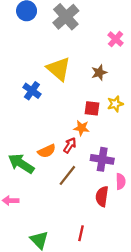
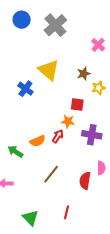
yellow star: (115, 104) -> (98, 88), moved
purple cross: (102, 159) -> (92, 135), moved
green arrow: (21, 164) -> (15, 152), size x0.7
brown line: (67, 175) -> (51, 174), moved

